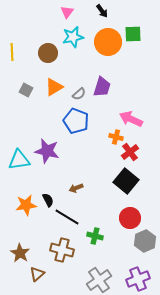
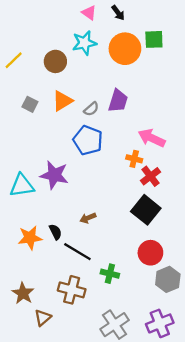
pink triangle: (67, 12) -> (89, 13), moved, turned -32
yellow line: (12, 52) -> (14, 60), turned 48

